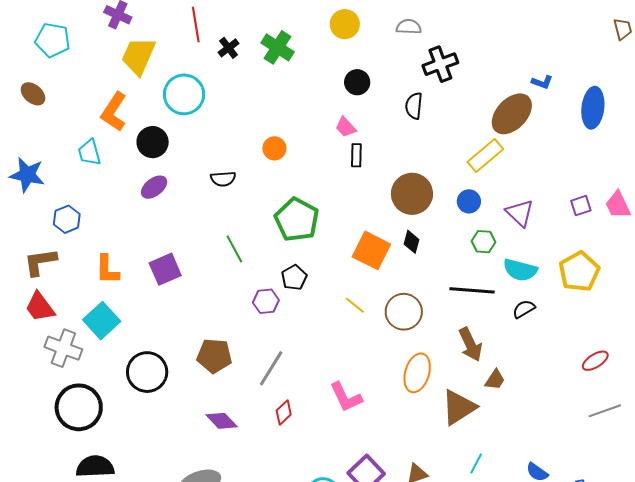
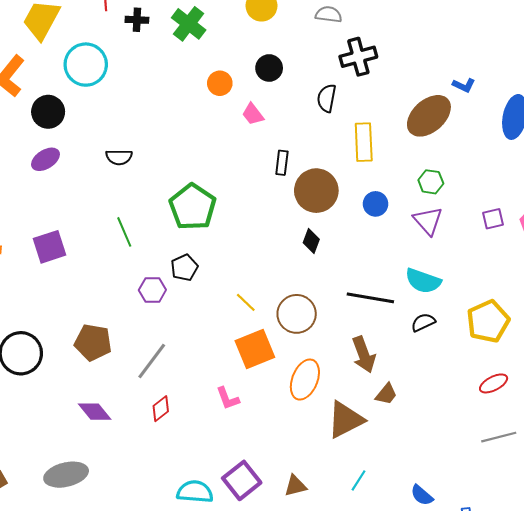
black cross: (229, 48) -> (137, 20), turned 35
orange circle: (274, 148) -> (220, 83), moved
black rectangle: (356, 155) -> (282, 163), moved
yellow rectangle: (485, 156) -> (364, 142), moved, turned -57
green hexagon: (483, 242) -> (431, 182), moved
orange square: (371, 250) -> (255, 349), moved, turned 36
yellow pentagon: (579, 272) -> (488, 321), moved
pink L-shape: (346, 397) -> (228, 398), size x0.7

